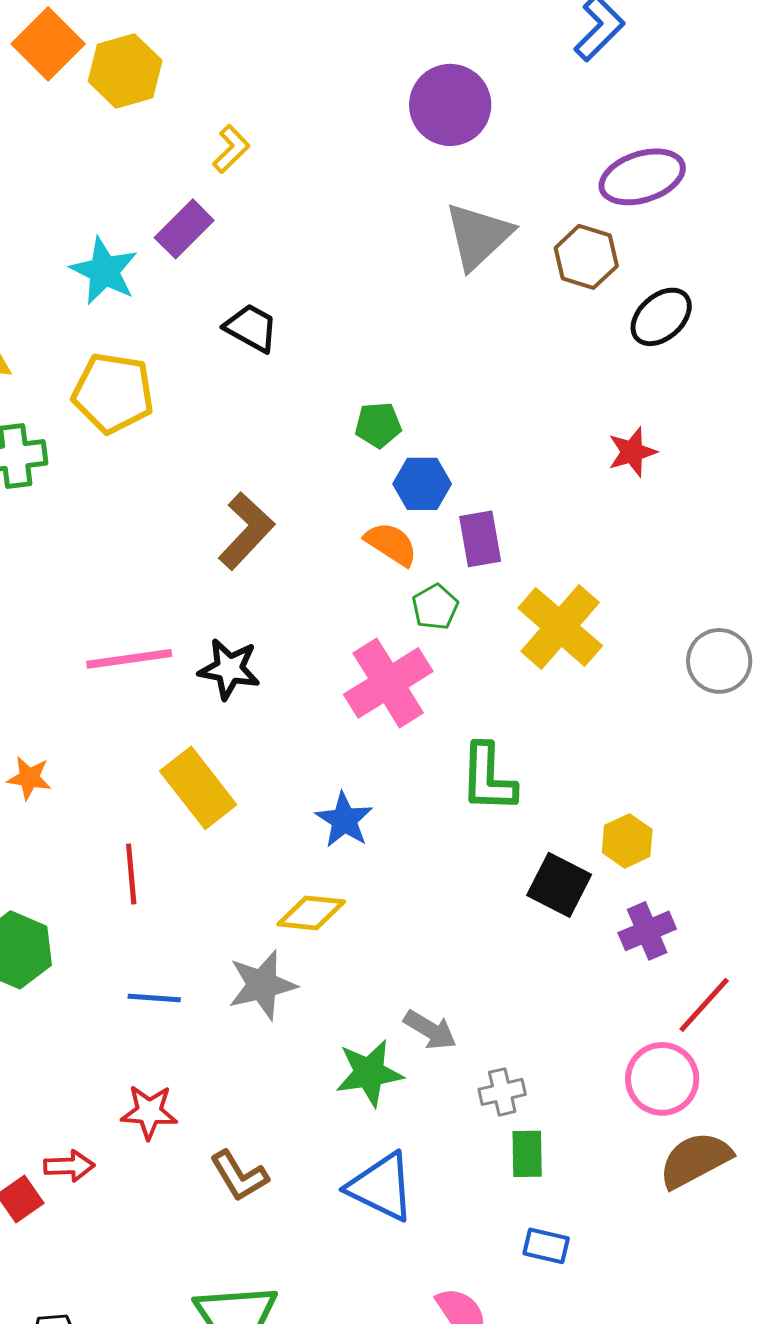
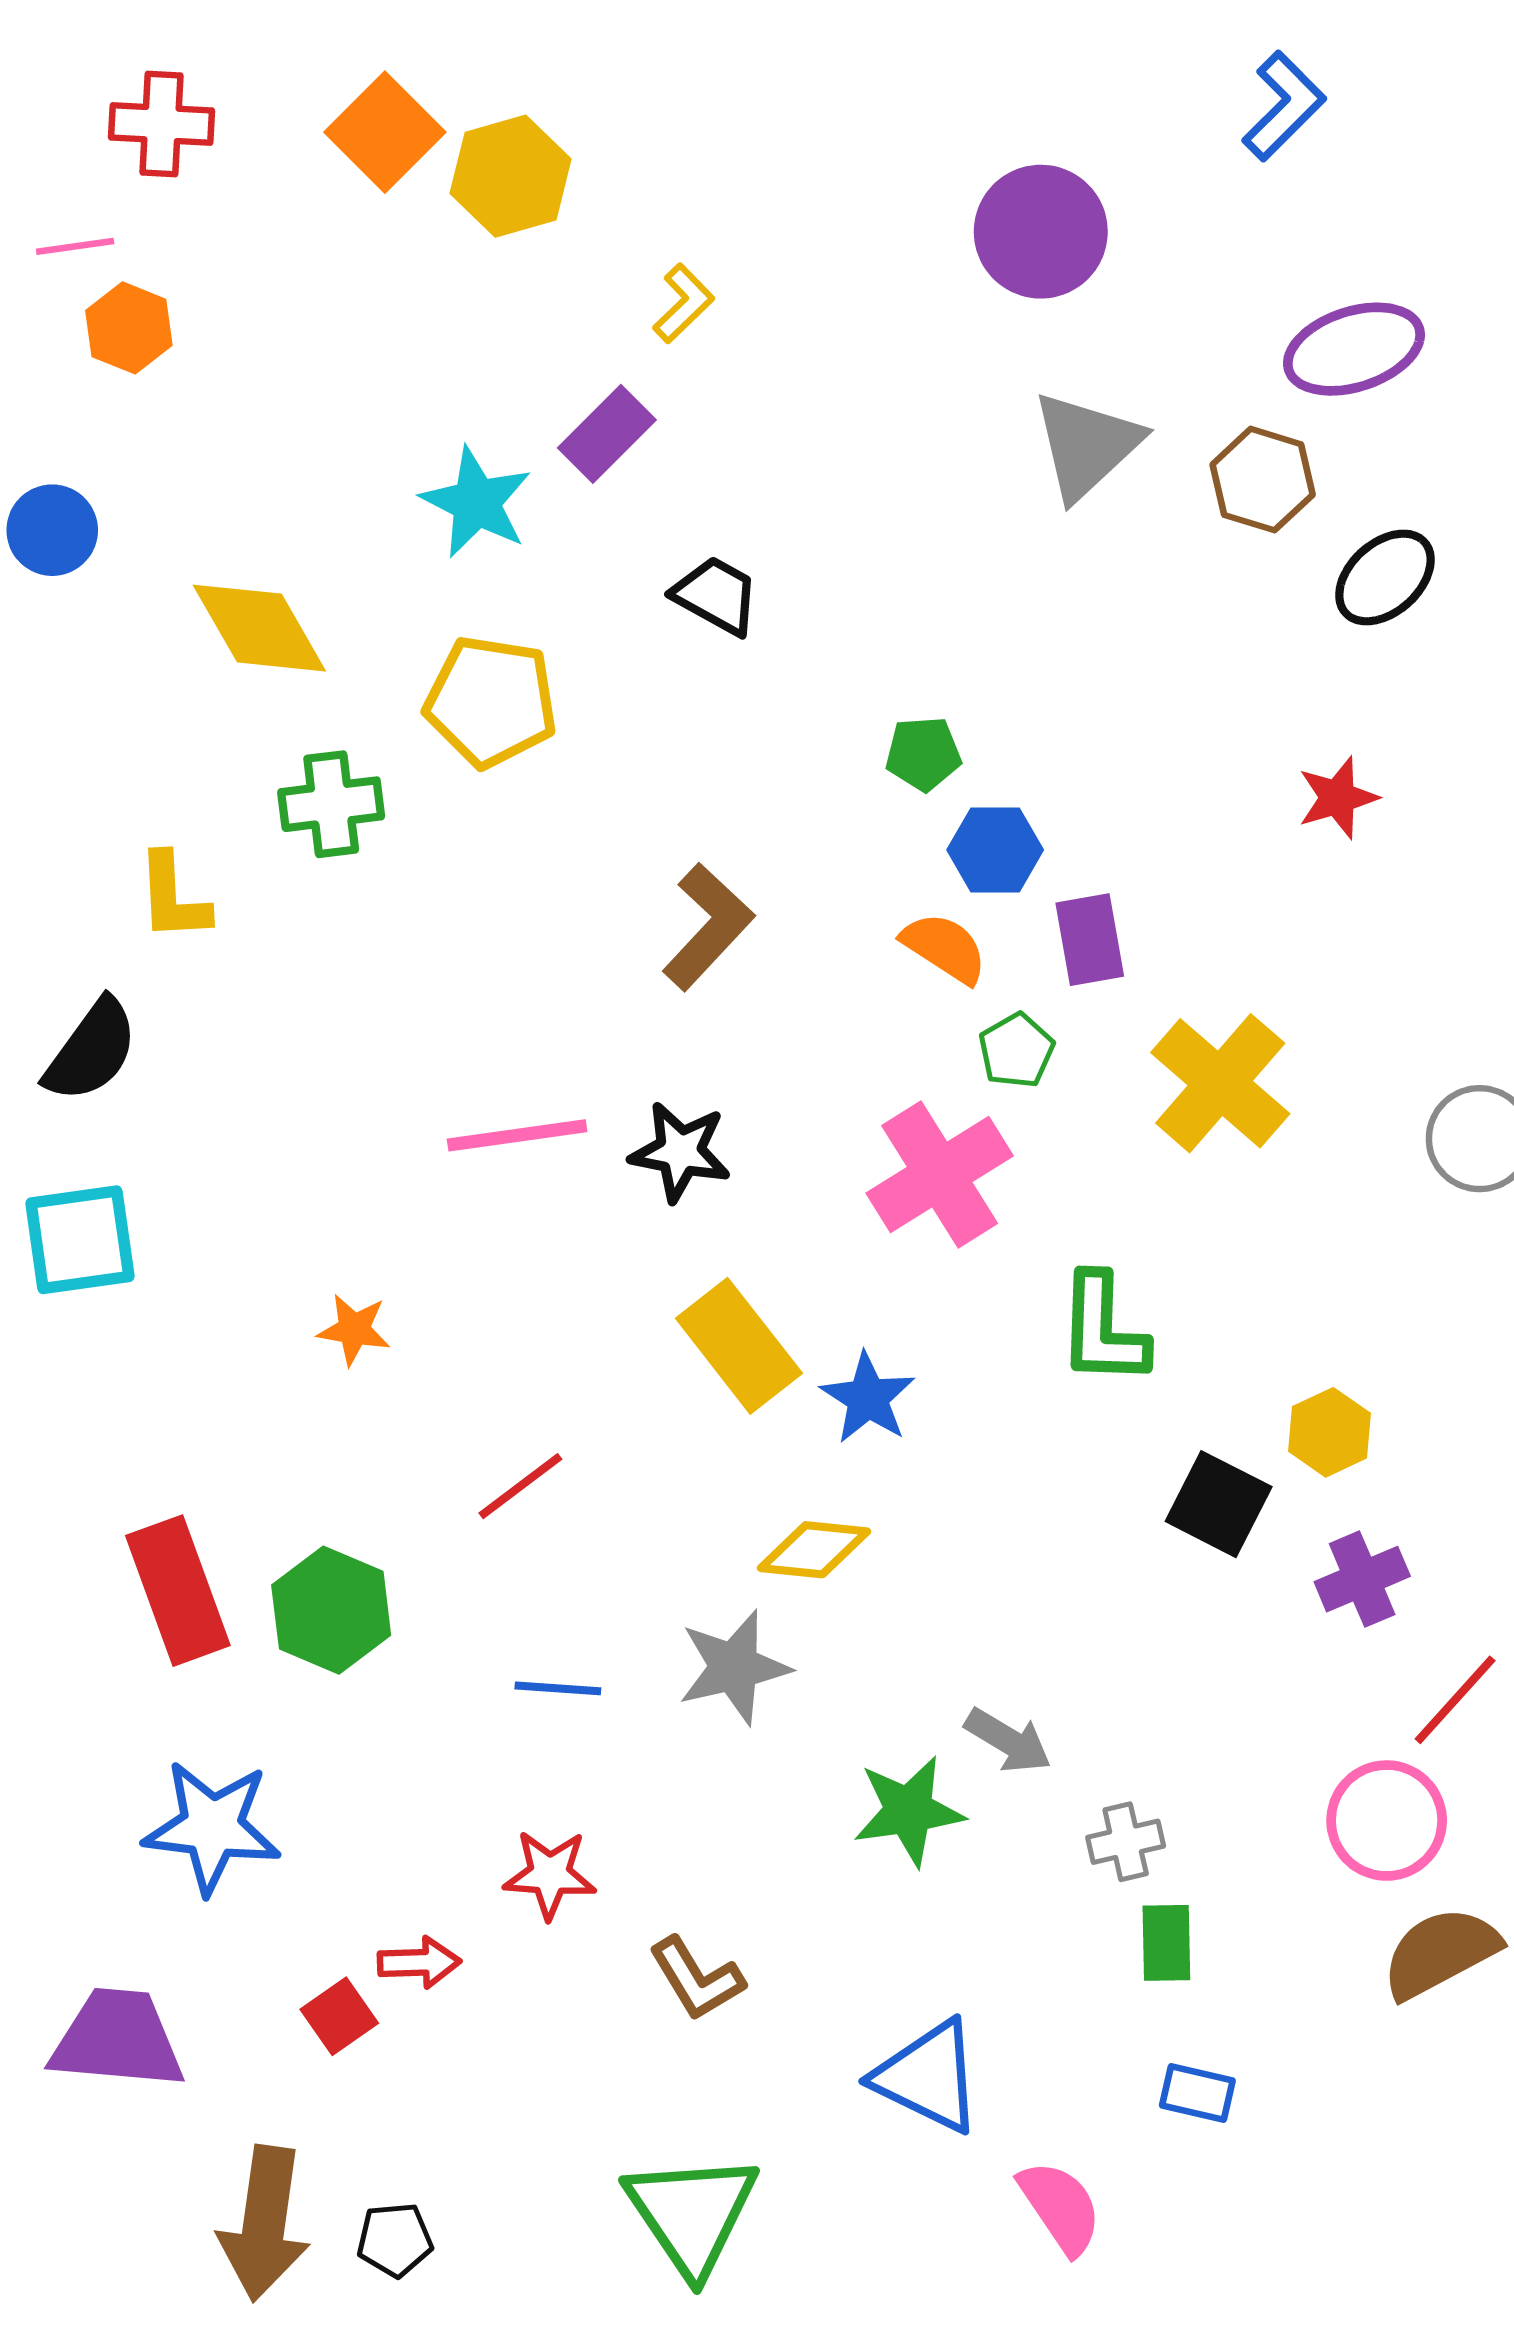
yellow rectangle: (198, 788) -> (739, 1346), moved
red line: (131, 874) -> (520, 1486), turned 58
blue triangle: (381, 1187) -> (928, 2077), moved

